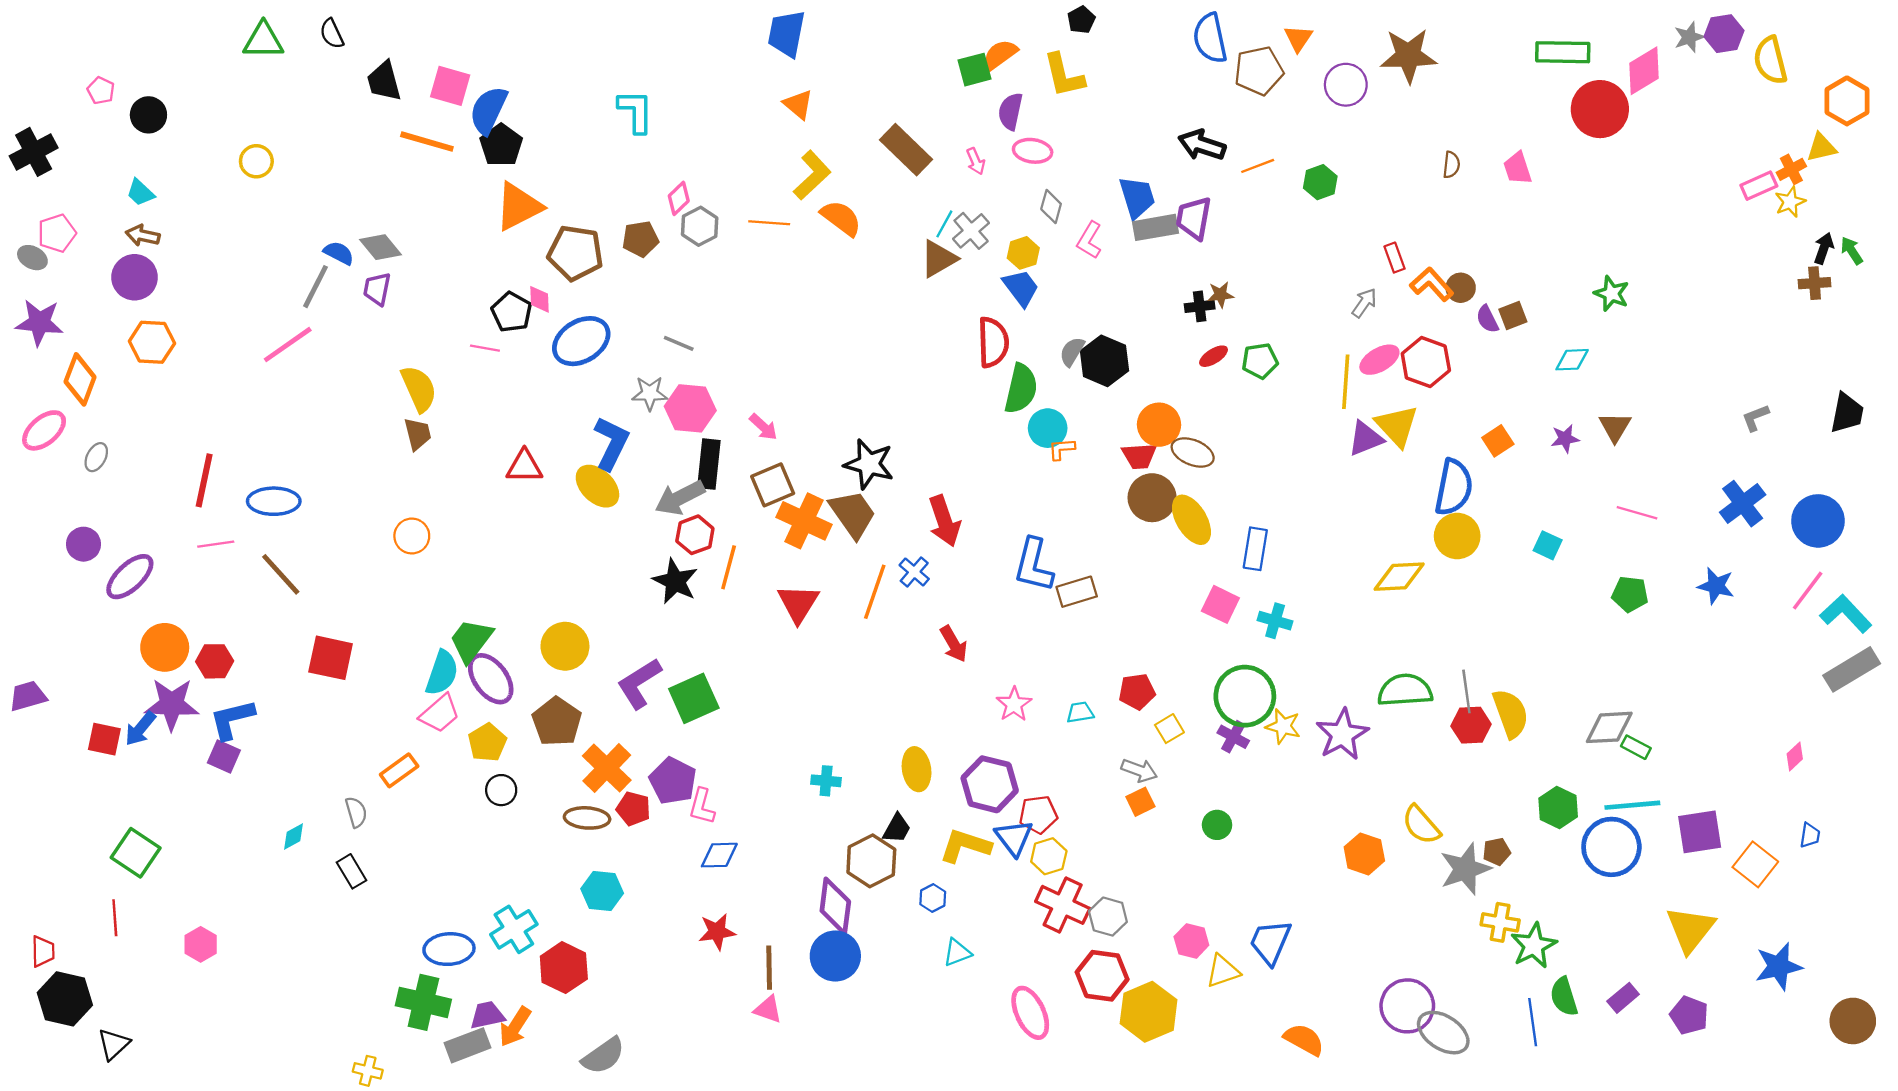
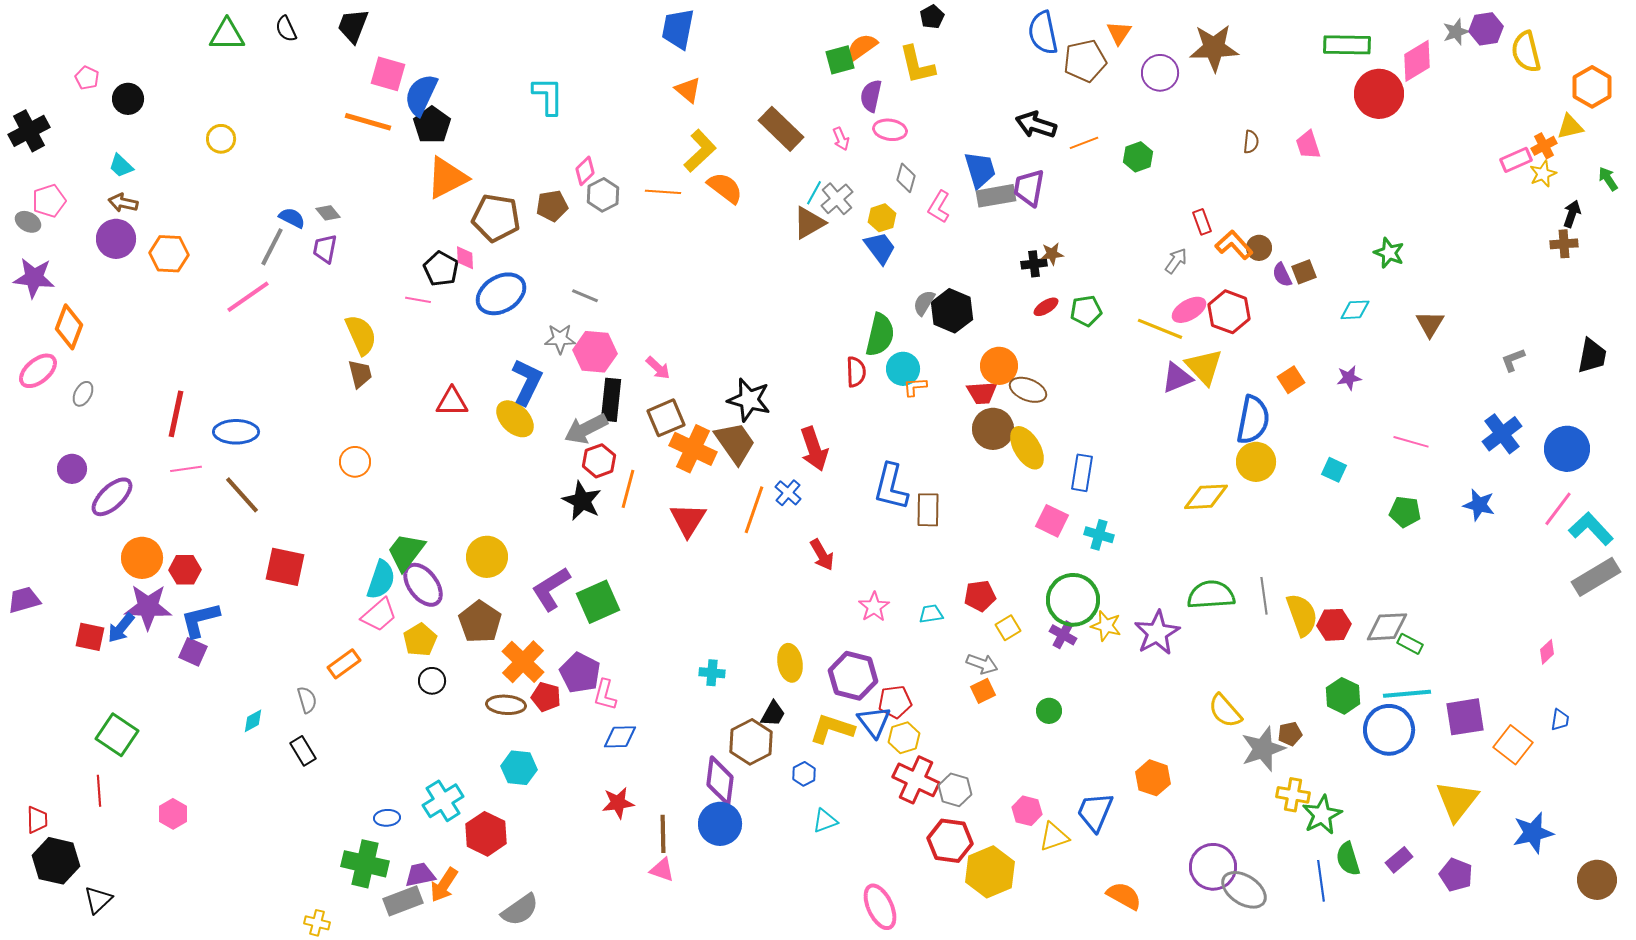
black trapezoid: (384, 81) -> (353, 26), moved, turned 36
gray diamond: (381, 247) -> (328, 213), size x0.7
green arrow: (1852, 251) -> (1608, 179), moved
orange hexagon: (152, 342) -> (169, 254), moved
red semicircle: (993, 342) -> (856, 372), moved, size x0.7
yellow line: (1346, 382) -> (1160, 329), turned -72
brown triangle: (1615, 427) -> (1430, 324), moved
brown rectangle: (1077, 592) -> (928, 510), turned -72
red hexagon: (1471, 725) -> (1334, 625), moved
orange hexagon: (1364, 854) -> (1153, 778), moved
blue ellipse: (449, 949) -> (387, 818), size x0.6
pink ellipse: (1030, 1013) -> (880, 907), moved

